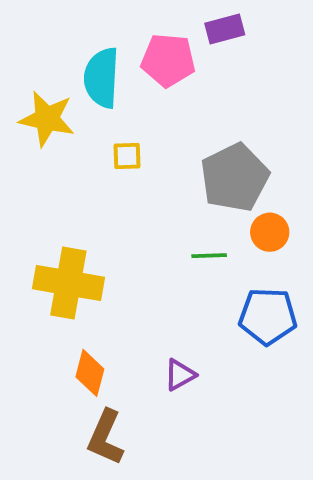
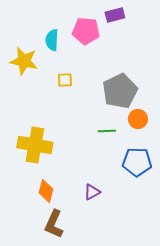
cyan semicircle: (102, 78) -> (52, 40), size x0.7

